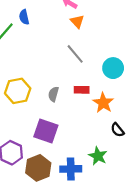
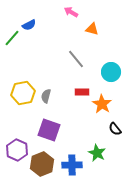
blue semicircle: (24, 17) -> (29, 25), turned -104
orange triangle: (77, 21) -> (92, 29), moved, turned -32
gray semicircle: (53, 94) -> (46, 96), moved

